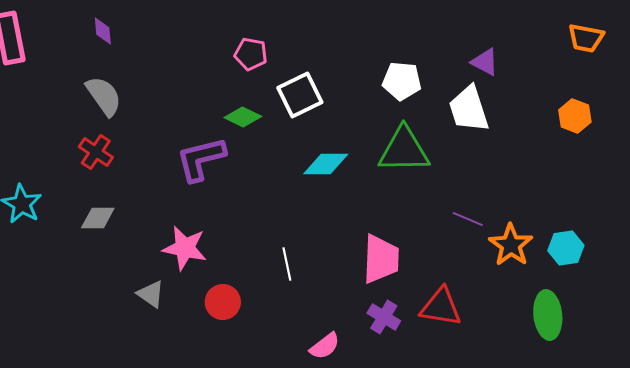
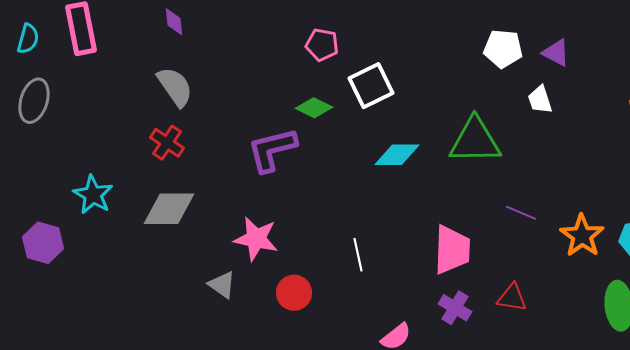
white pentagon: (402, 81) -> (503, 49), moved
white trapezoid: (469, 109) -> (540, 100), size x0.6
gray diamond: (98, 218) -> (169, 209), size x1.5
purple line: (468, 219) -> (521, 213), moved
red triangle: (441, 307) -> (512, 298), size x0.7

